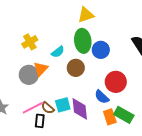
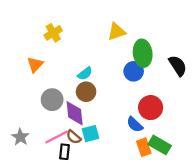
green ellipse: (83, 41) -> (143, 53), moved
yellow cross: (30, 42) -> (53, 33), moved
brown circle: (76, 68) -> (86, 92), moved
orange triangle: (41, 69) -> (35, 65), moved
purple diamond: (80, 109) -> (75, 113), moved

